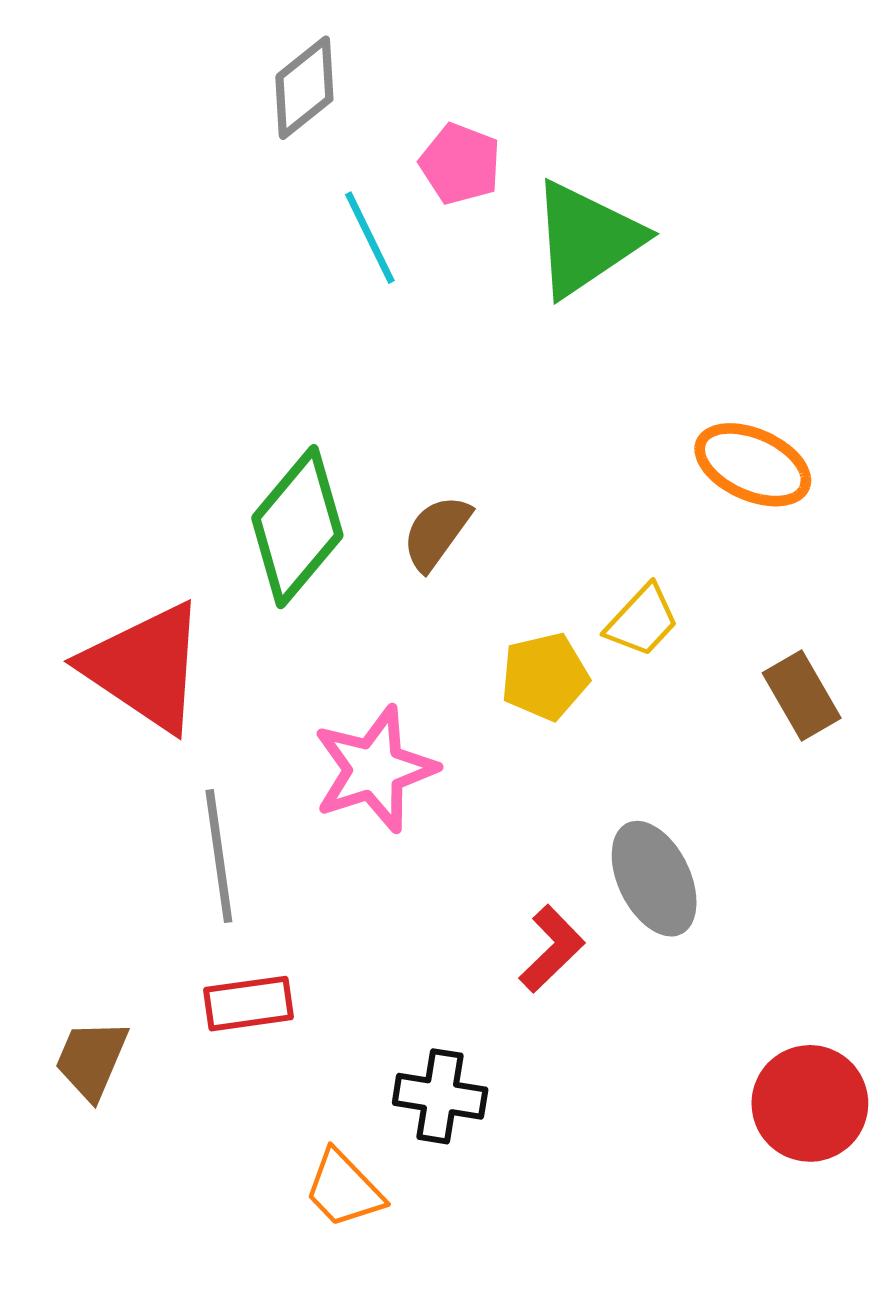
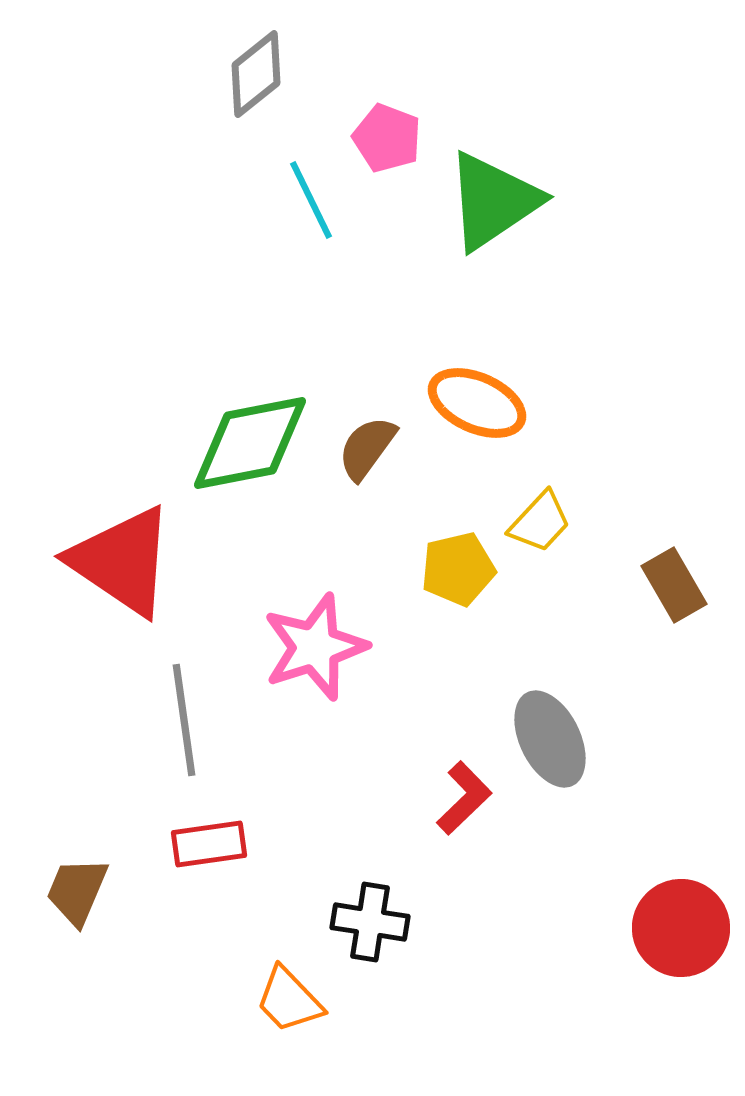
orange ellipse: (753, 465) -> (477, 403), moved
green diamond: (297, 527) -> (250, 443), turned 39

